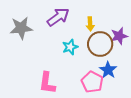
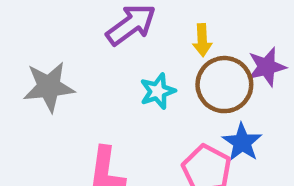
gray star: (21, 28) -> (49, 87), moved

